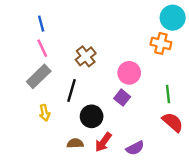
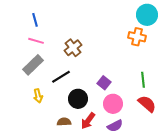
pink line: (42, 48) -> (36, 41), turned -49
pink circle: (129, 73) -> (113, 104), moved
black line: (72, 90) -> (61, 77), turned 42

